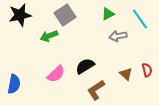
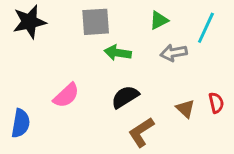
gray square: (65, 15) -> (96, 22), turned 30
cyan line: (140, 19) -> (206, 28), turned 60
green arrow: (49, 36) -> (118, 53), moved, turned 30
pink semicircle: (56, 74) -> (66, 95), moved

